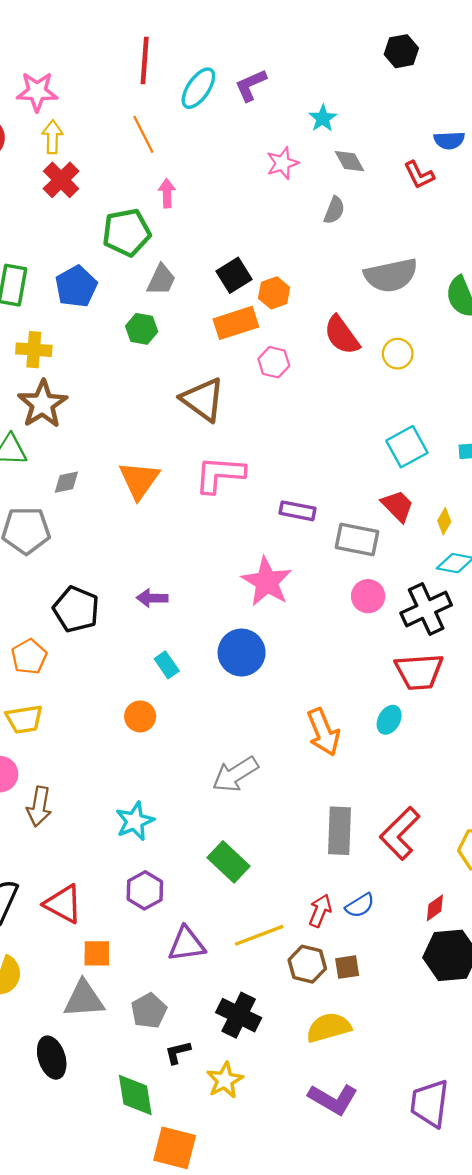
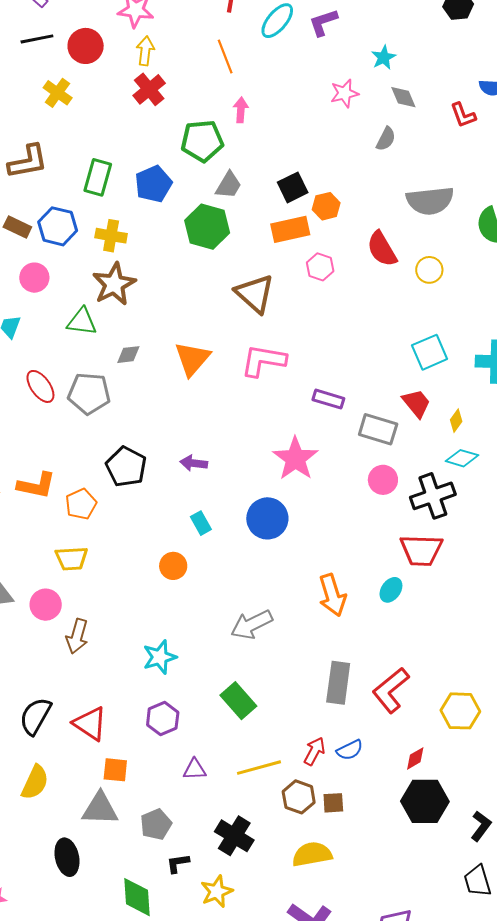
green hexagon: (142, 329) -> (207, 227), size x1.6
purple triangle: (186, 944) -> (195, 769), size x0.7

